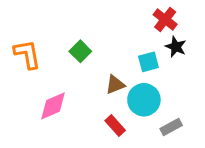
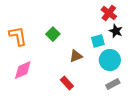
cyan circle: (144, 100) -> (110, 60), moved
pink diamond: (53, 106) -> (23, 70), moved
red rectangle: (115, 126) -> (67, 83), moved

